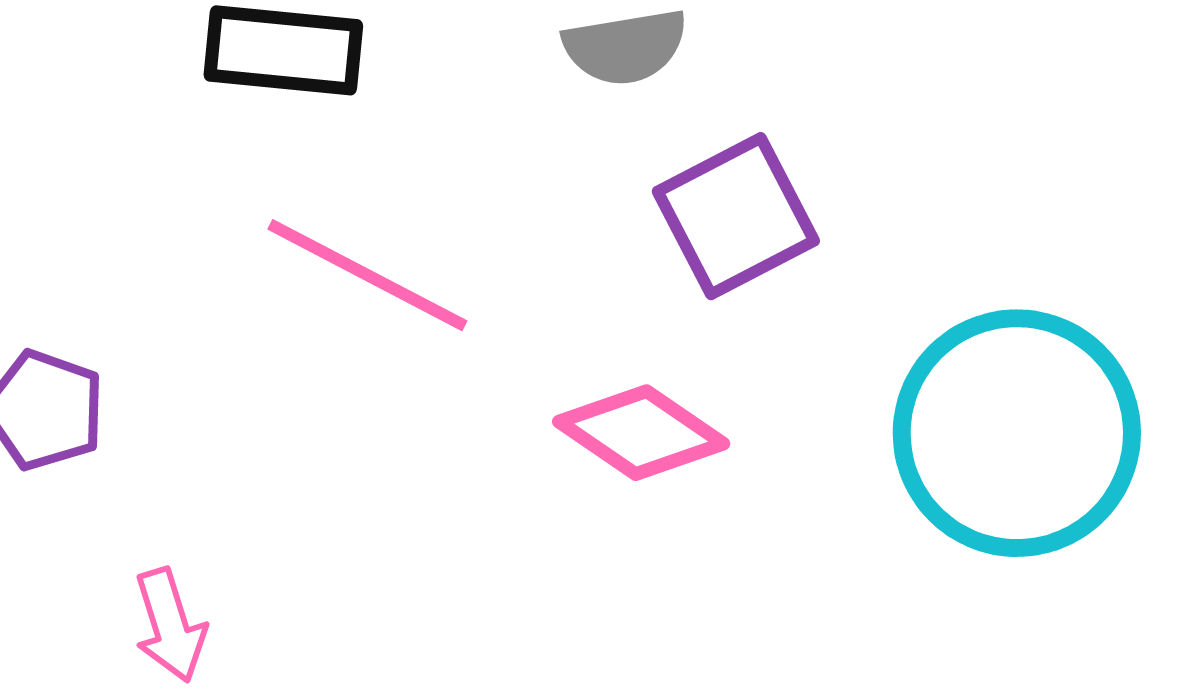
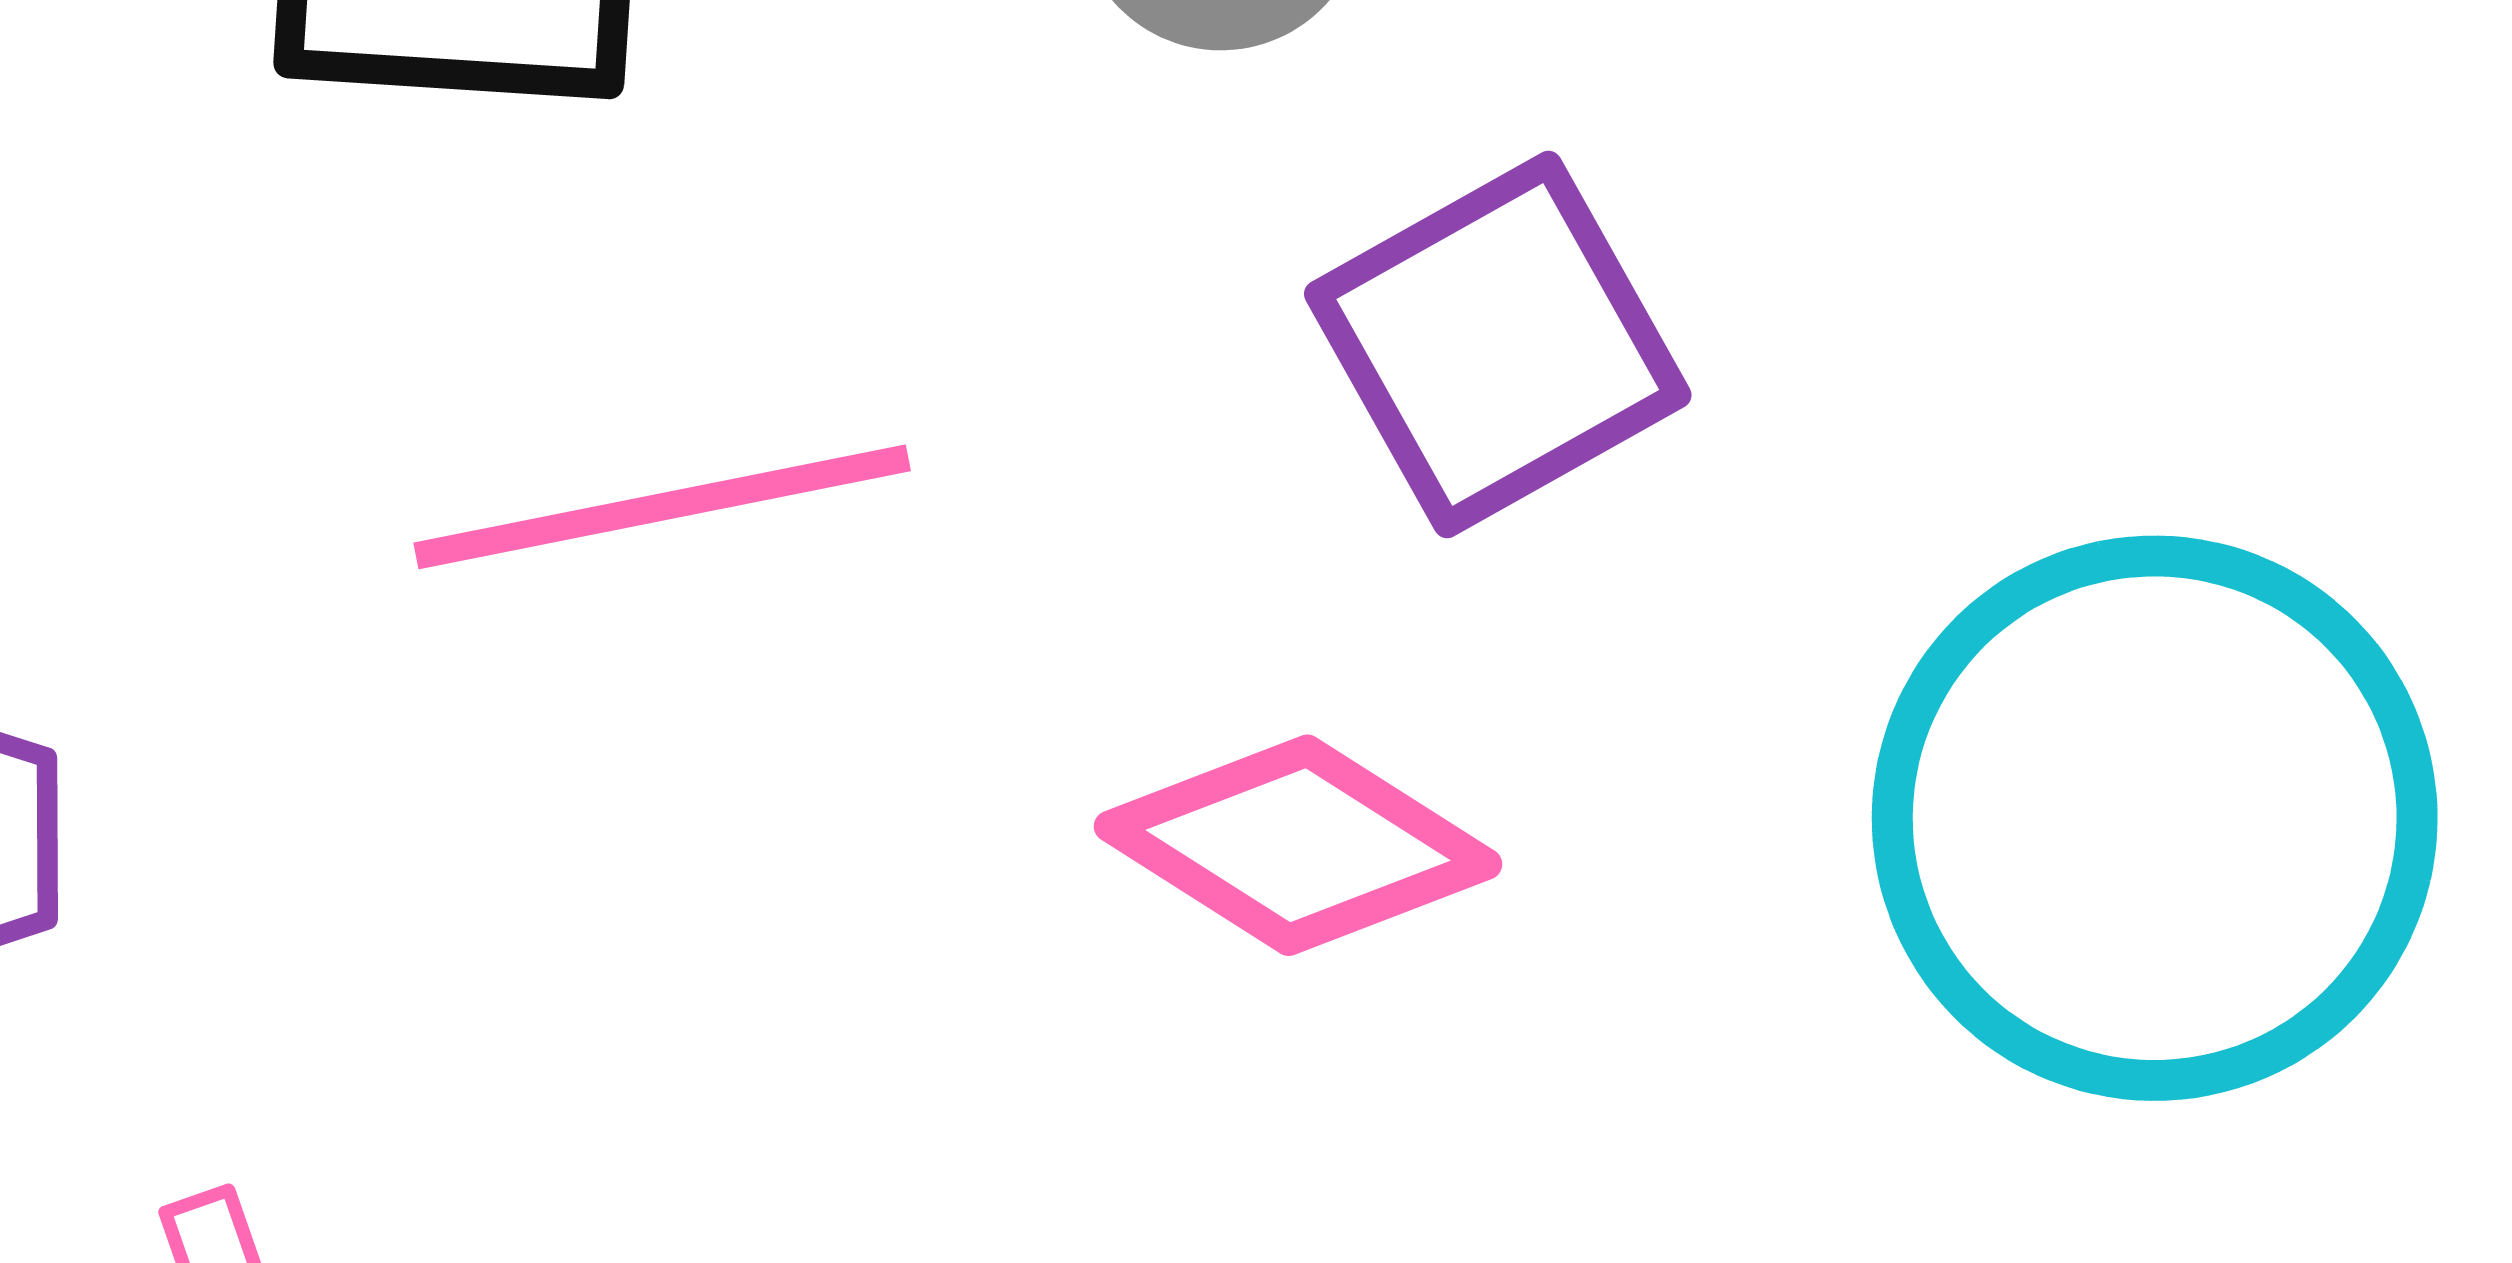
pink line: (367, 275) -> (662, 507), turned -37

